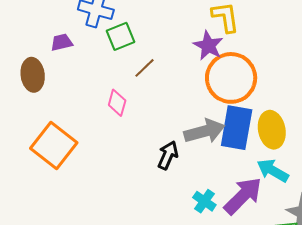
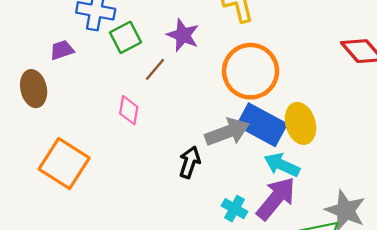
purple star: (208, 46) -> (183, 35), moved
blue rectangle: (237, 128) -> (262, 125), turned -66
cyan arrow: (273, 171) -> (282, 165), moved

